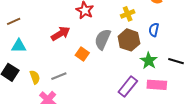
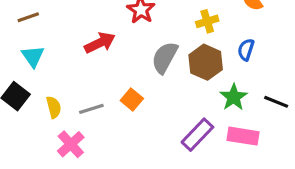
cyan triangle: (19, 46) -> (33, 56), turned 49
orange square: (82, 54) -> (132, 100), moved

